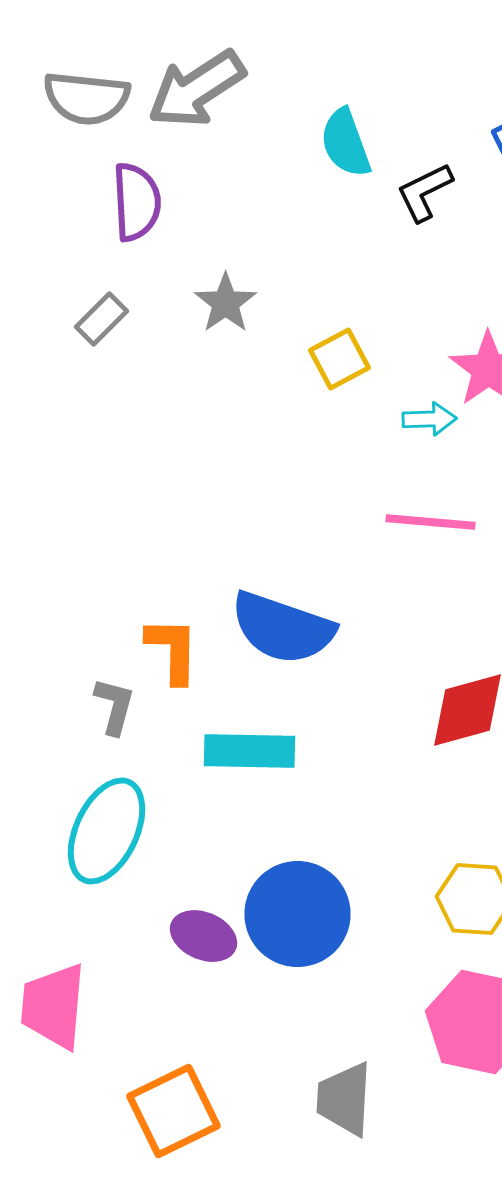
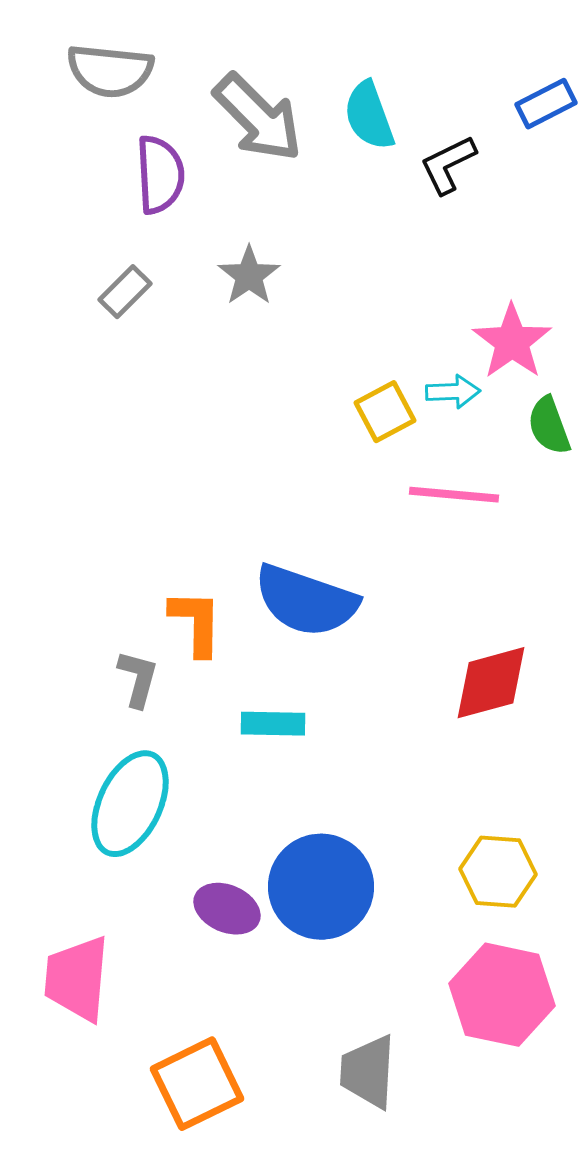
gray arrow: (196, 89) -> (258, 118), moved, turned -102
yellow square: (340, 359) -> (385, 412), moved
cyan rectangle: (250, 751) -> (273, 724), size x0.7

